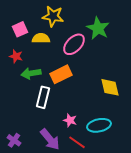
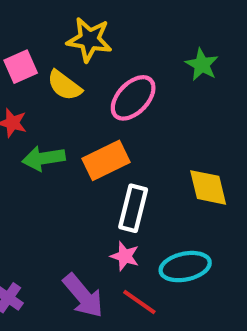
green star: (98, 28) -> (202, 65), moved, size x0.7
yellow semicircle: (41, 38) -> (64, 85), turned -144
white rectangle: (43, 97) -> (133, 208), moved

